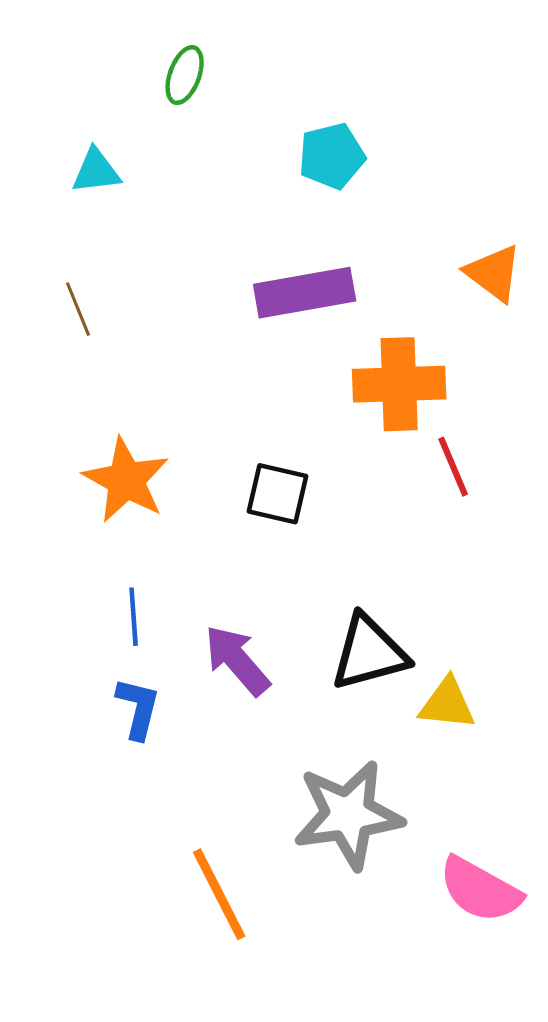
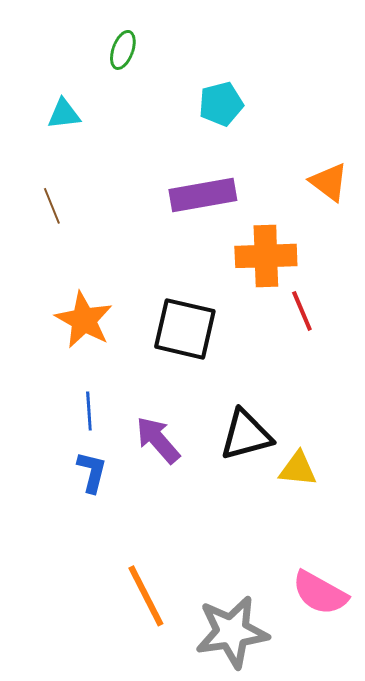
black square: (278, 494) -> (185, 329), size x1.5
gray star: (348, 815) -> (232, 632), moved

